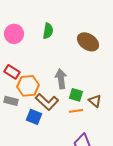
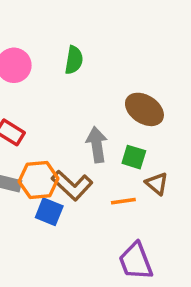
brown ellipse: (88, 42) -> (144, 109), moved
orange hexagon: (28, 86) -> (39, 180), moved
green square: (76, 95) -> (134, 157), moved

